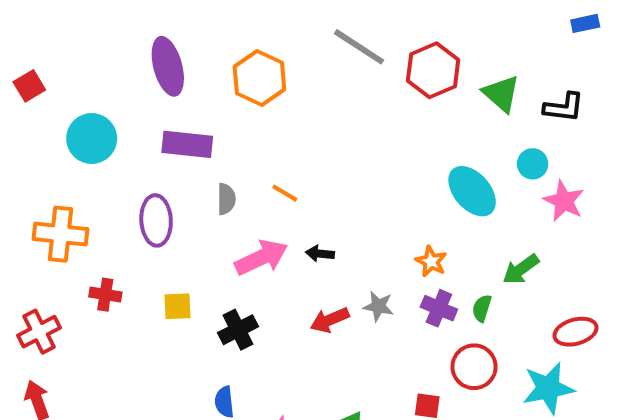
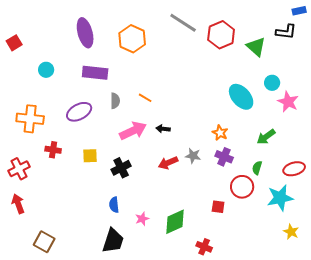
black L-shape: (564, 107) -> (286, 32), moved
cyan circle: (92, 139) -> (46, 70), size x0.6
purple ellipse: (156, 220) -> (79, 112), turned 65
green semicircle: (482, 308) -> (257, 168), moved

